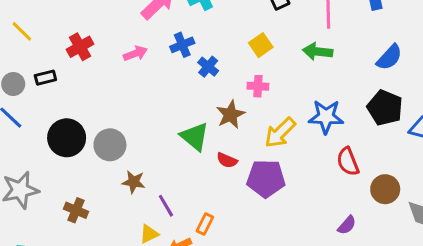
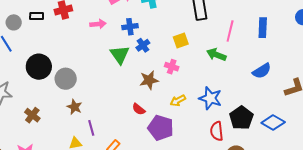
black rectangle: (45, 78) -> (37, 16), moved
black pentagon: (385, 108) -> (241, 118), moved
yellow arrow: (280, 133) -> (178, 101), size x0.7
green triangle: (195, 137) -> (120, 55), moved

